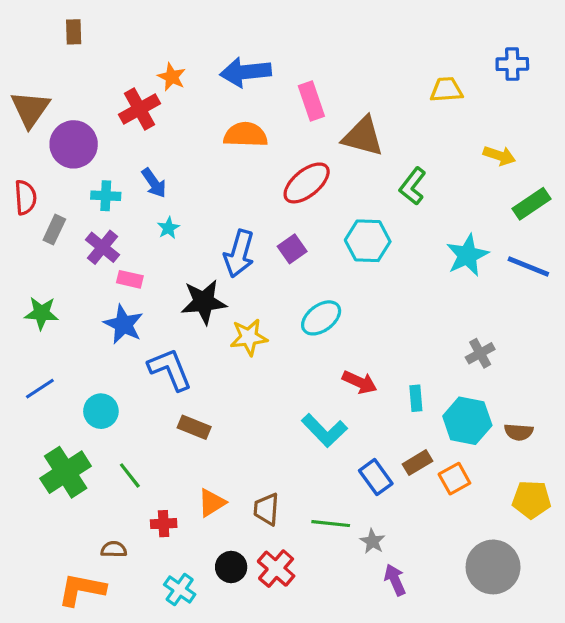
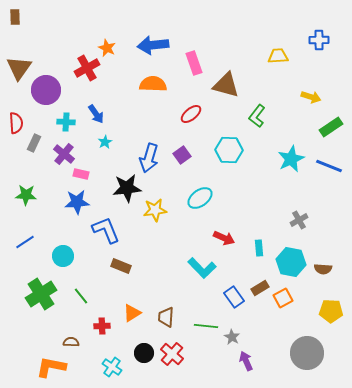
brown rectangle: (74, 32) -> (15, 17), moved
red ellipse: (307, 183) -> (191, 114), size x0.7
blue star: (123, 324) -> (77, 202), turned -30

